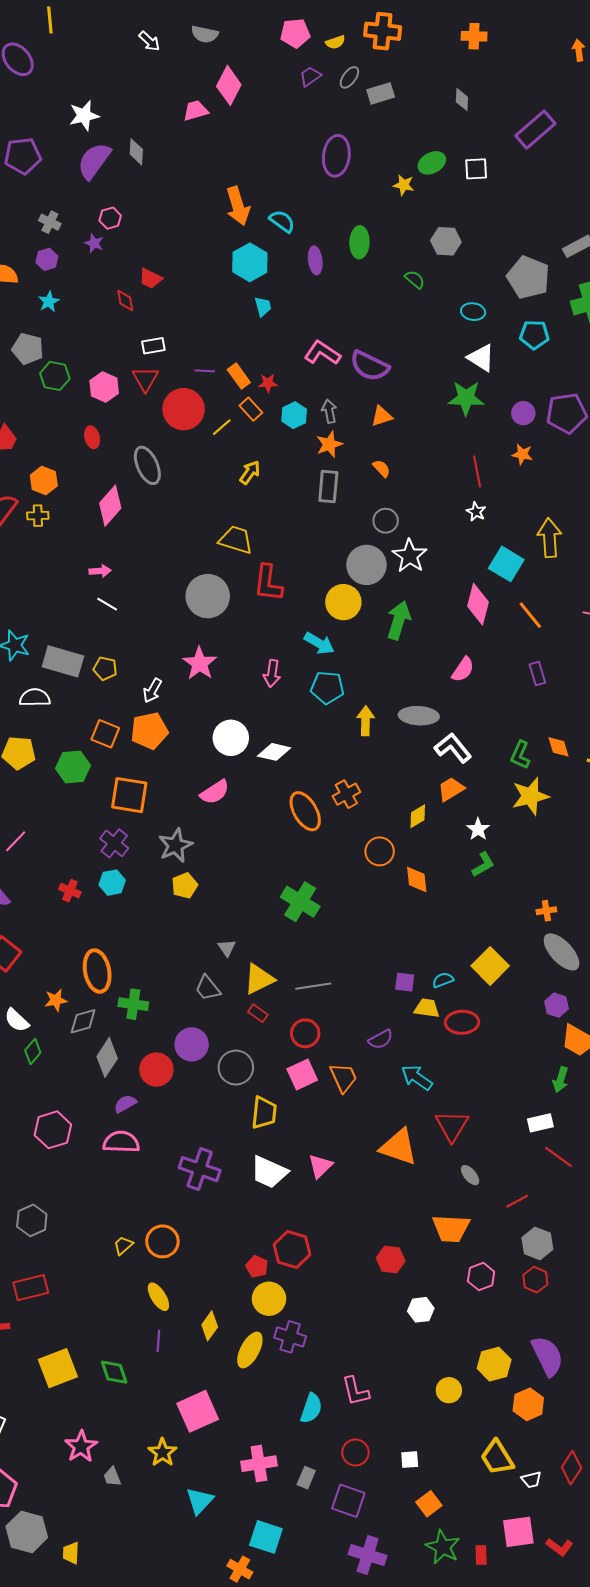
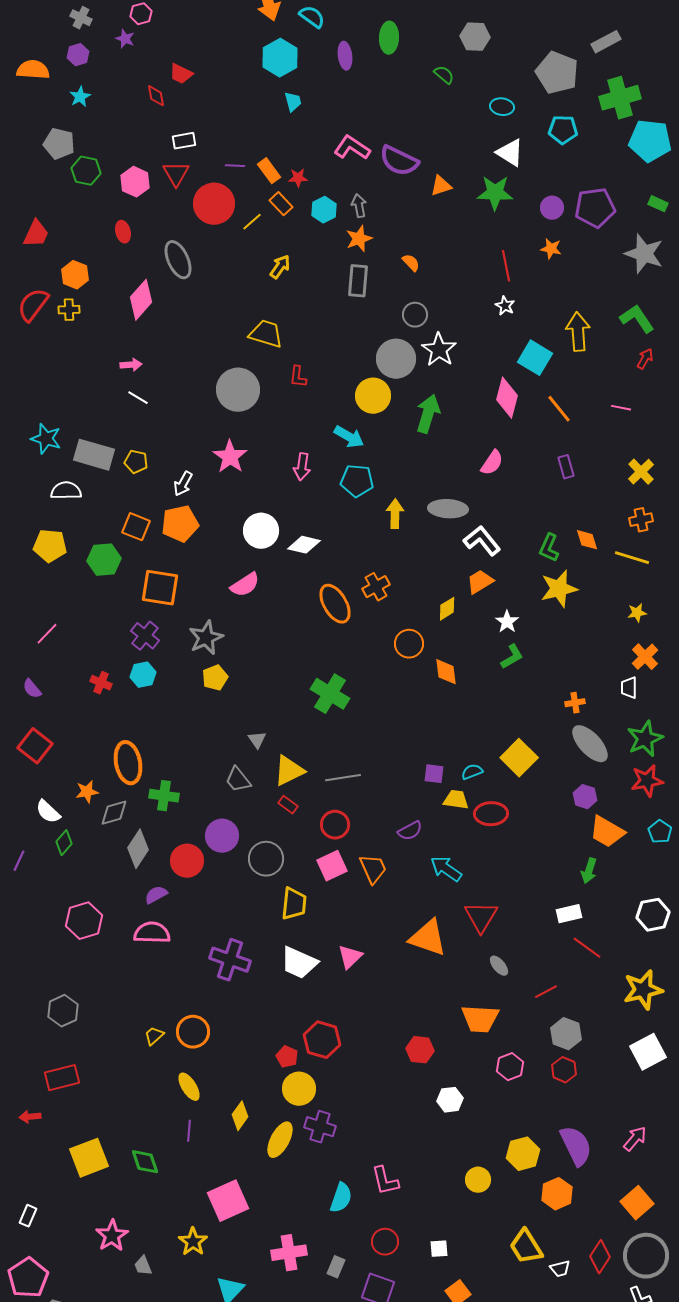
orange triangle: (382, 416) -> (441, 186), moved
red L-shape: (268, 583) -> (298, 377), size x0.6

